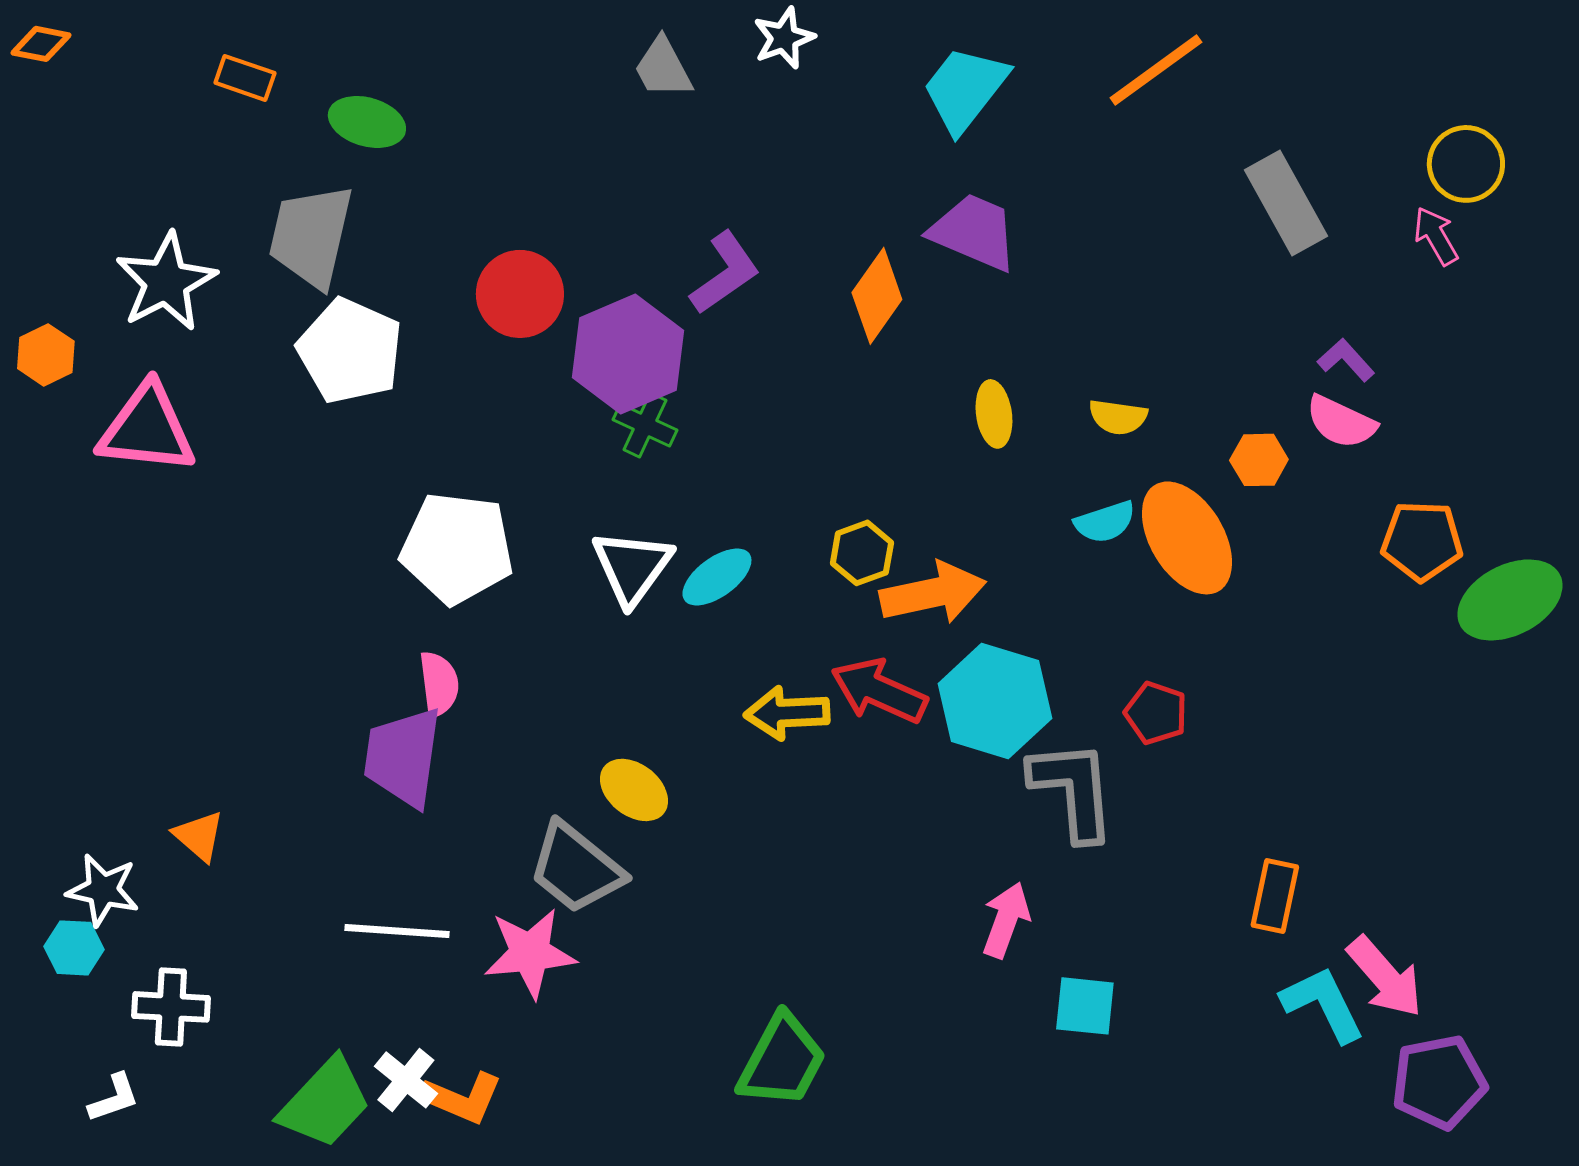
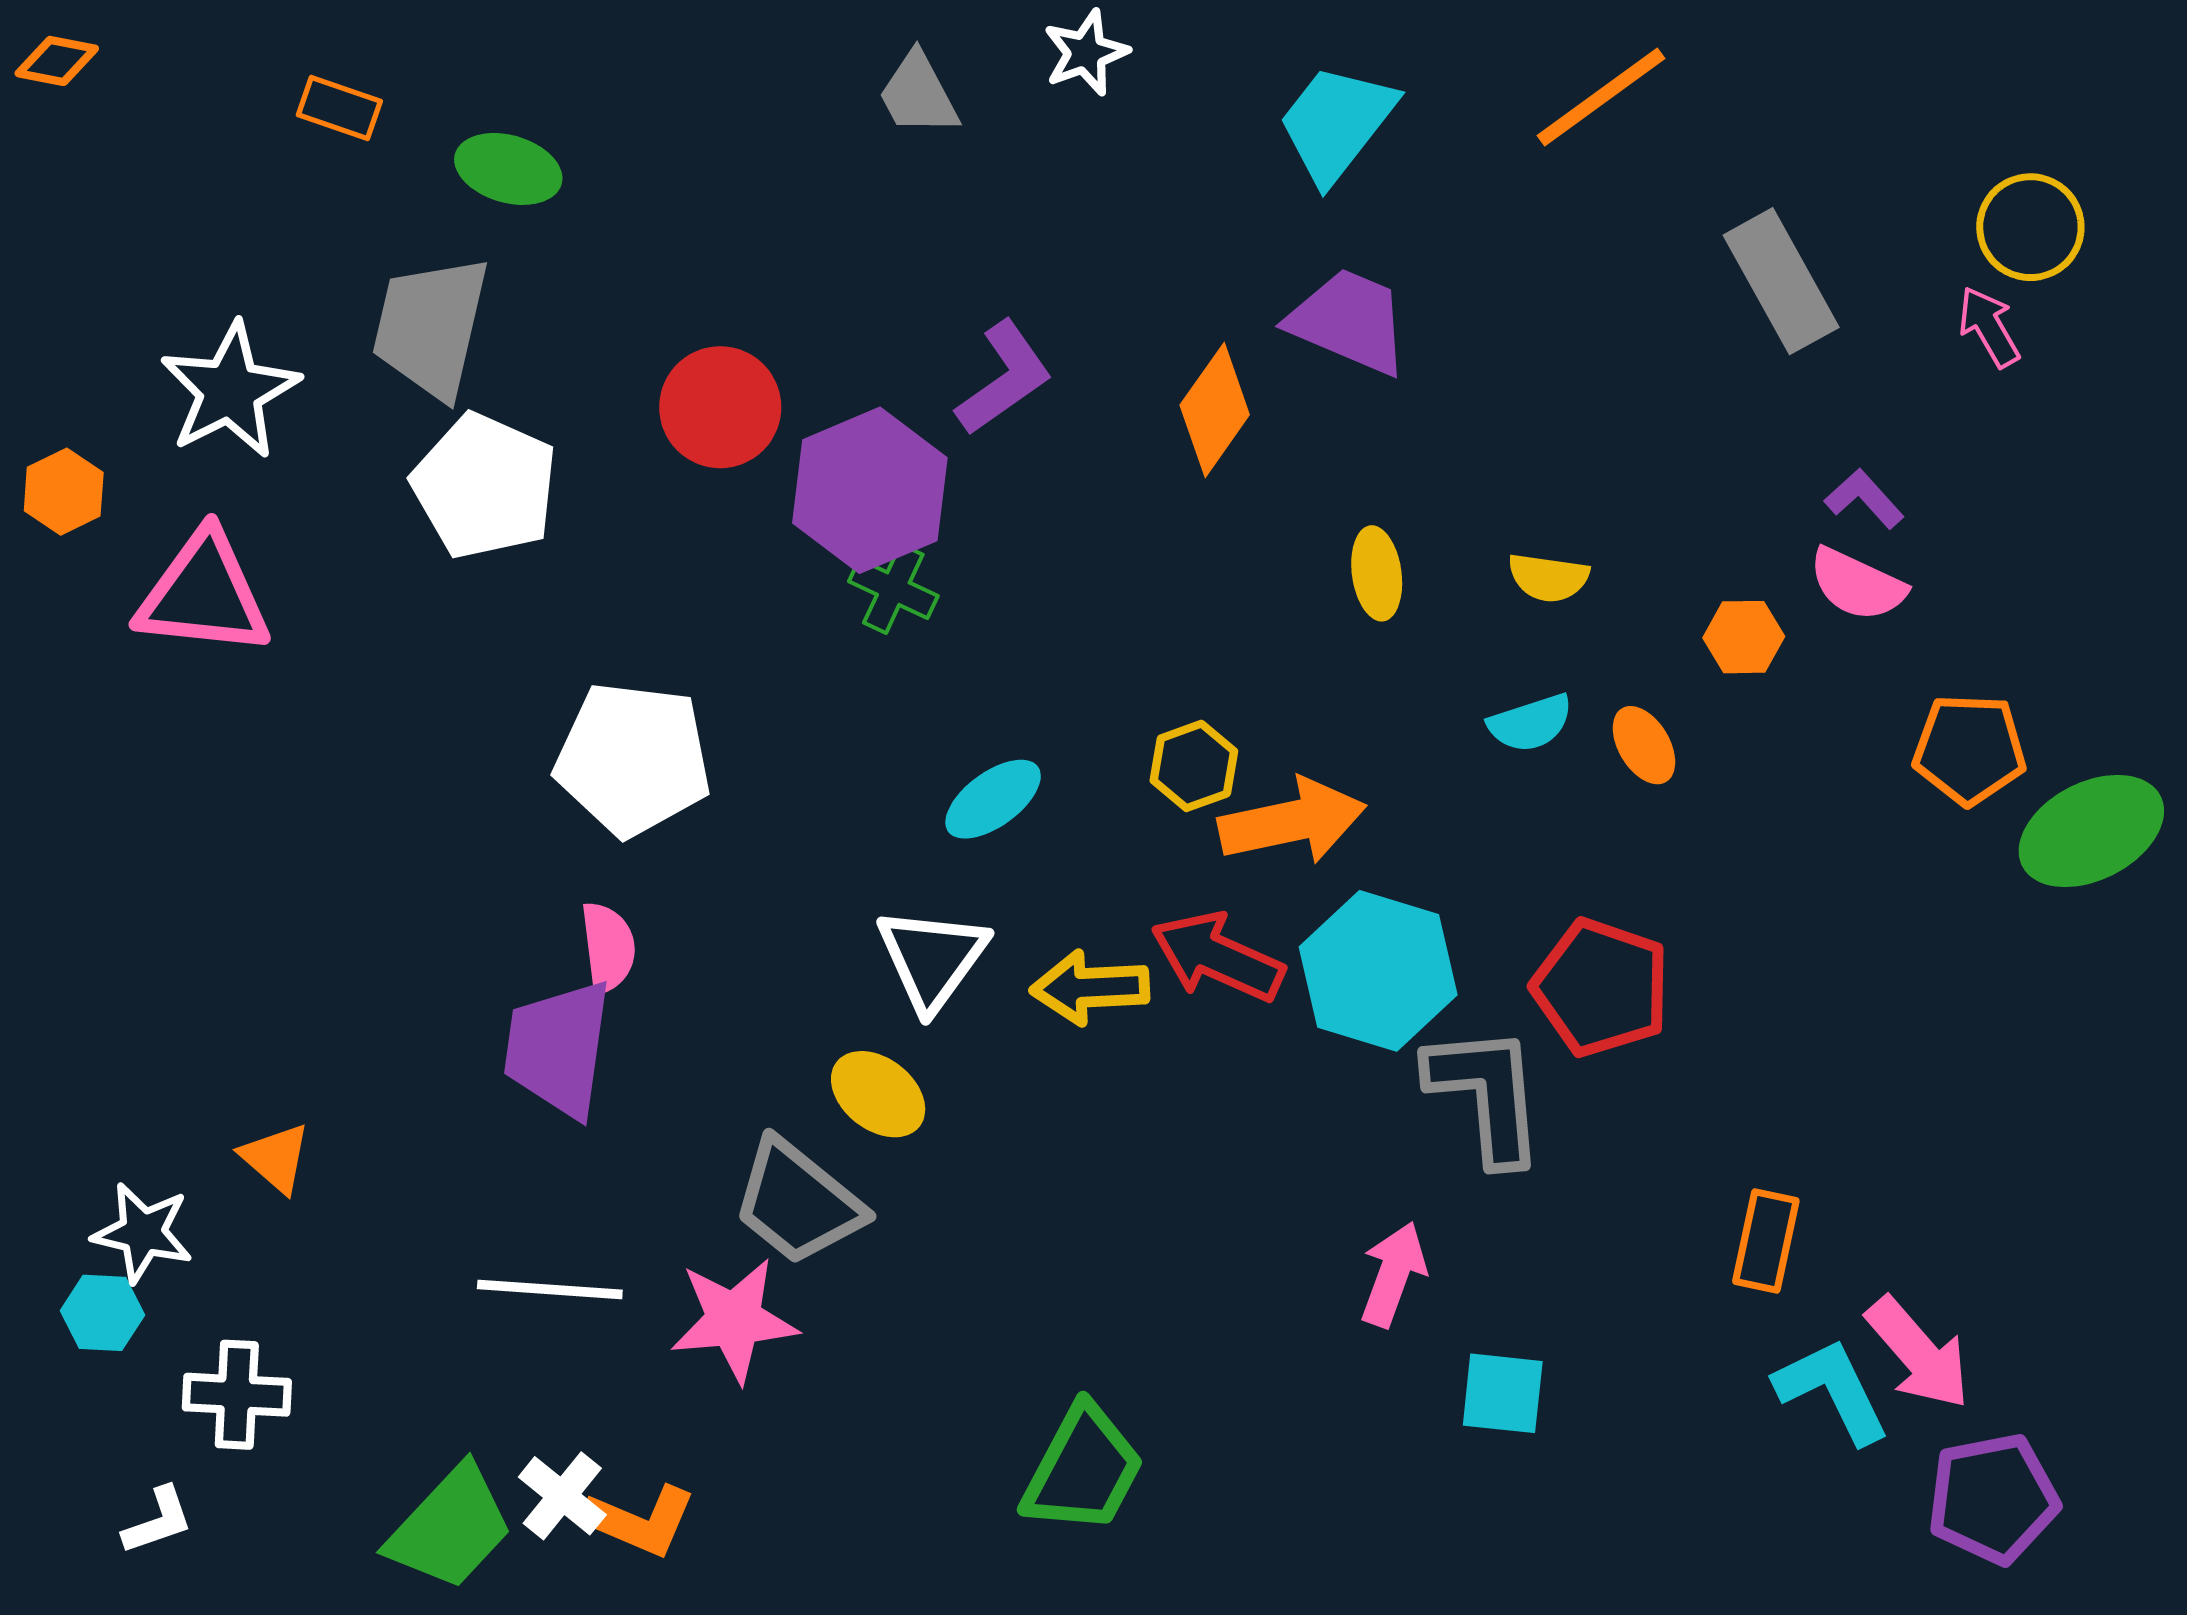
orange ellipse: (1187, 538) -> (1644, 745), size x0.5
white triangle: (632, 567) -> (932, 958), moved
red pentagon: (1156, 713) -> (1601, 988), size x1.6

